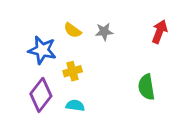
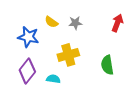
yellow cross: (73, 71) -> (68, 55), moved, size x1.5

